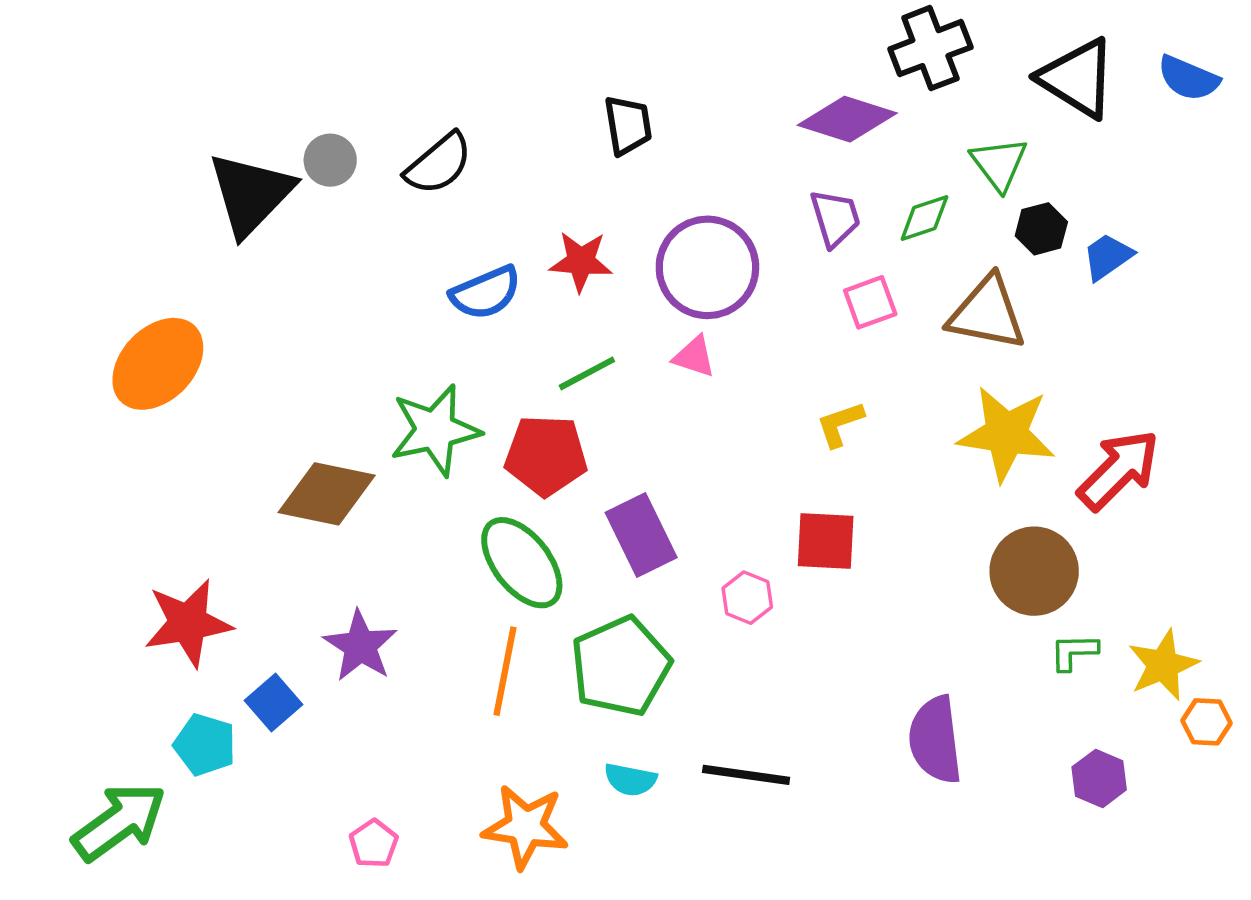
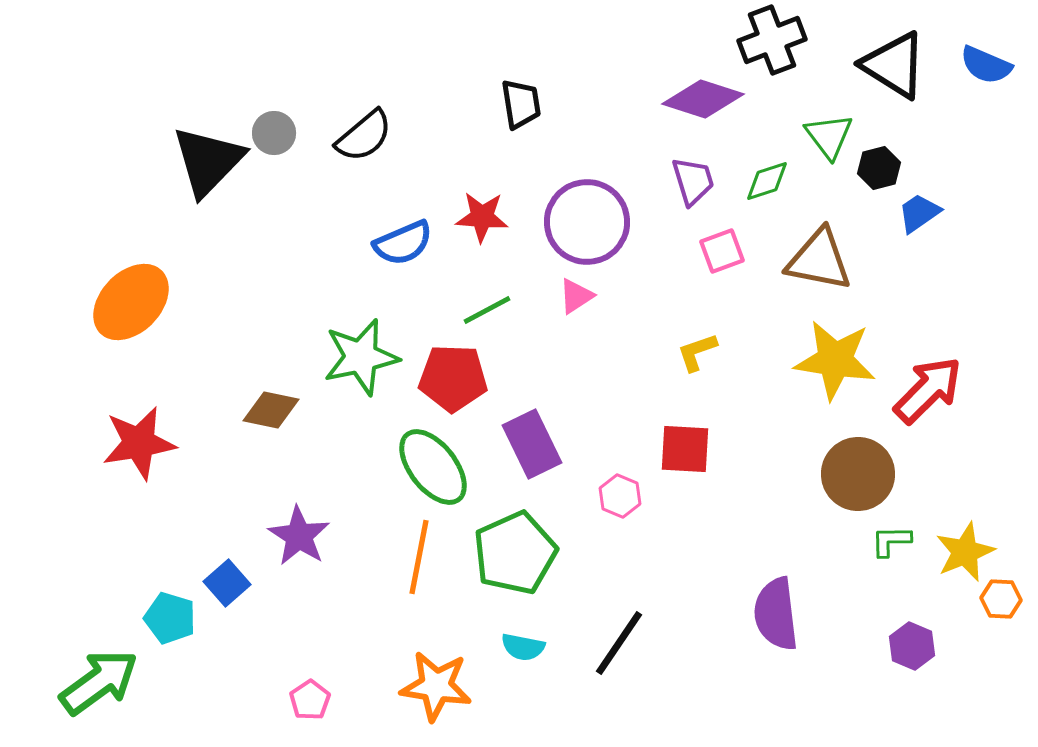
black hexagon: (1041, 229) -> (879, 168), moved
pink triangle: (694, 357) -> (576, 296), turned -51
brown diamond: (327, 494) -> (271, 410), size x0.7
red star: (188, 623) -> (139, 443), moved
black line: (746, 775) -> (619, 643), turned -64

